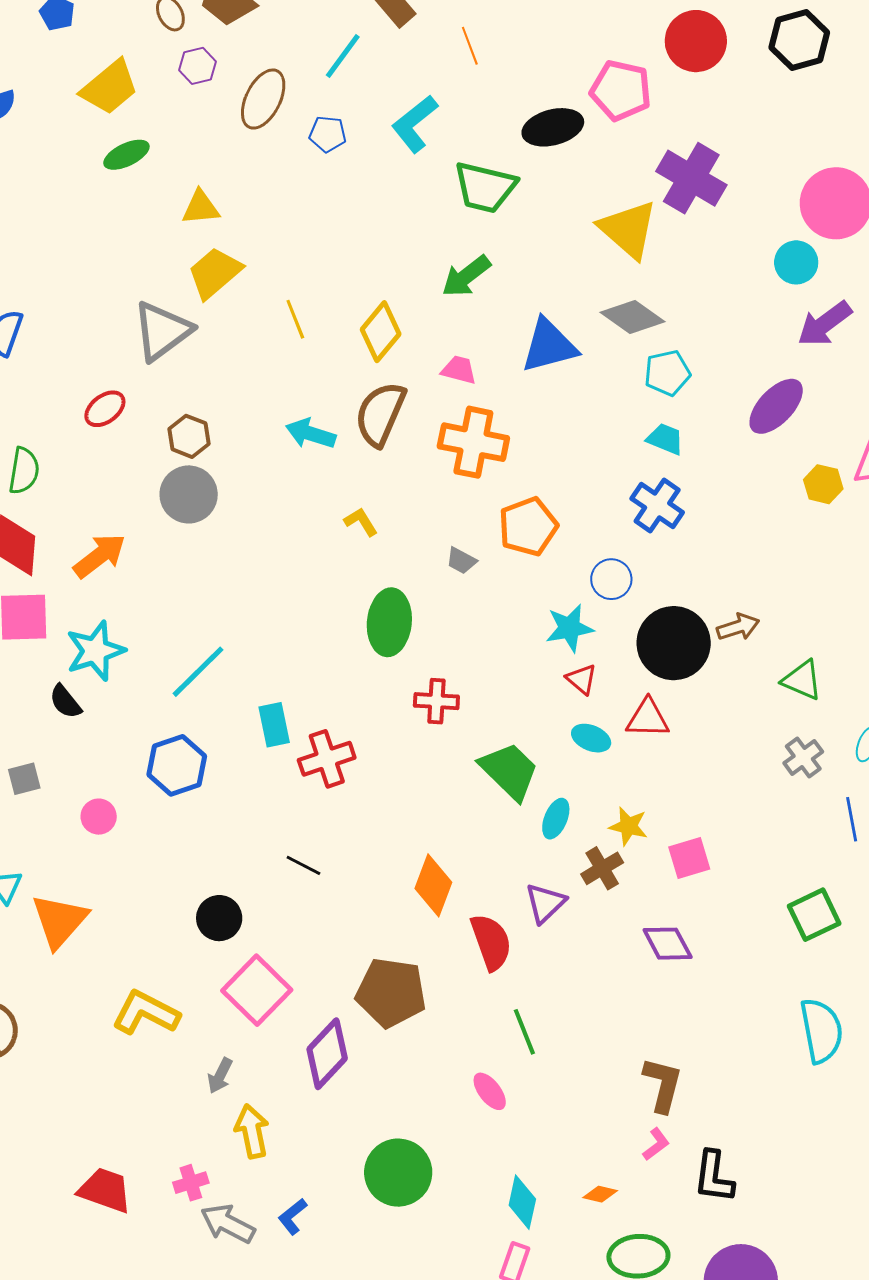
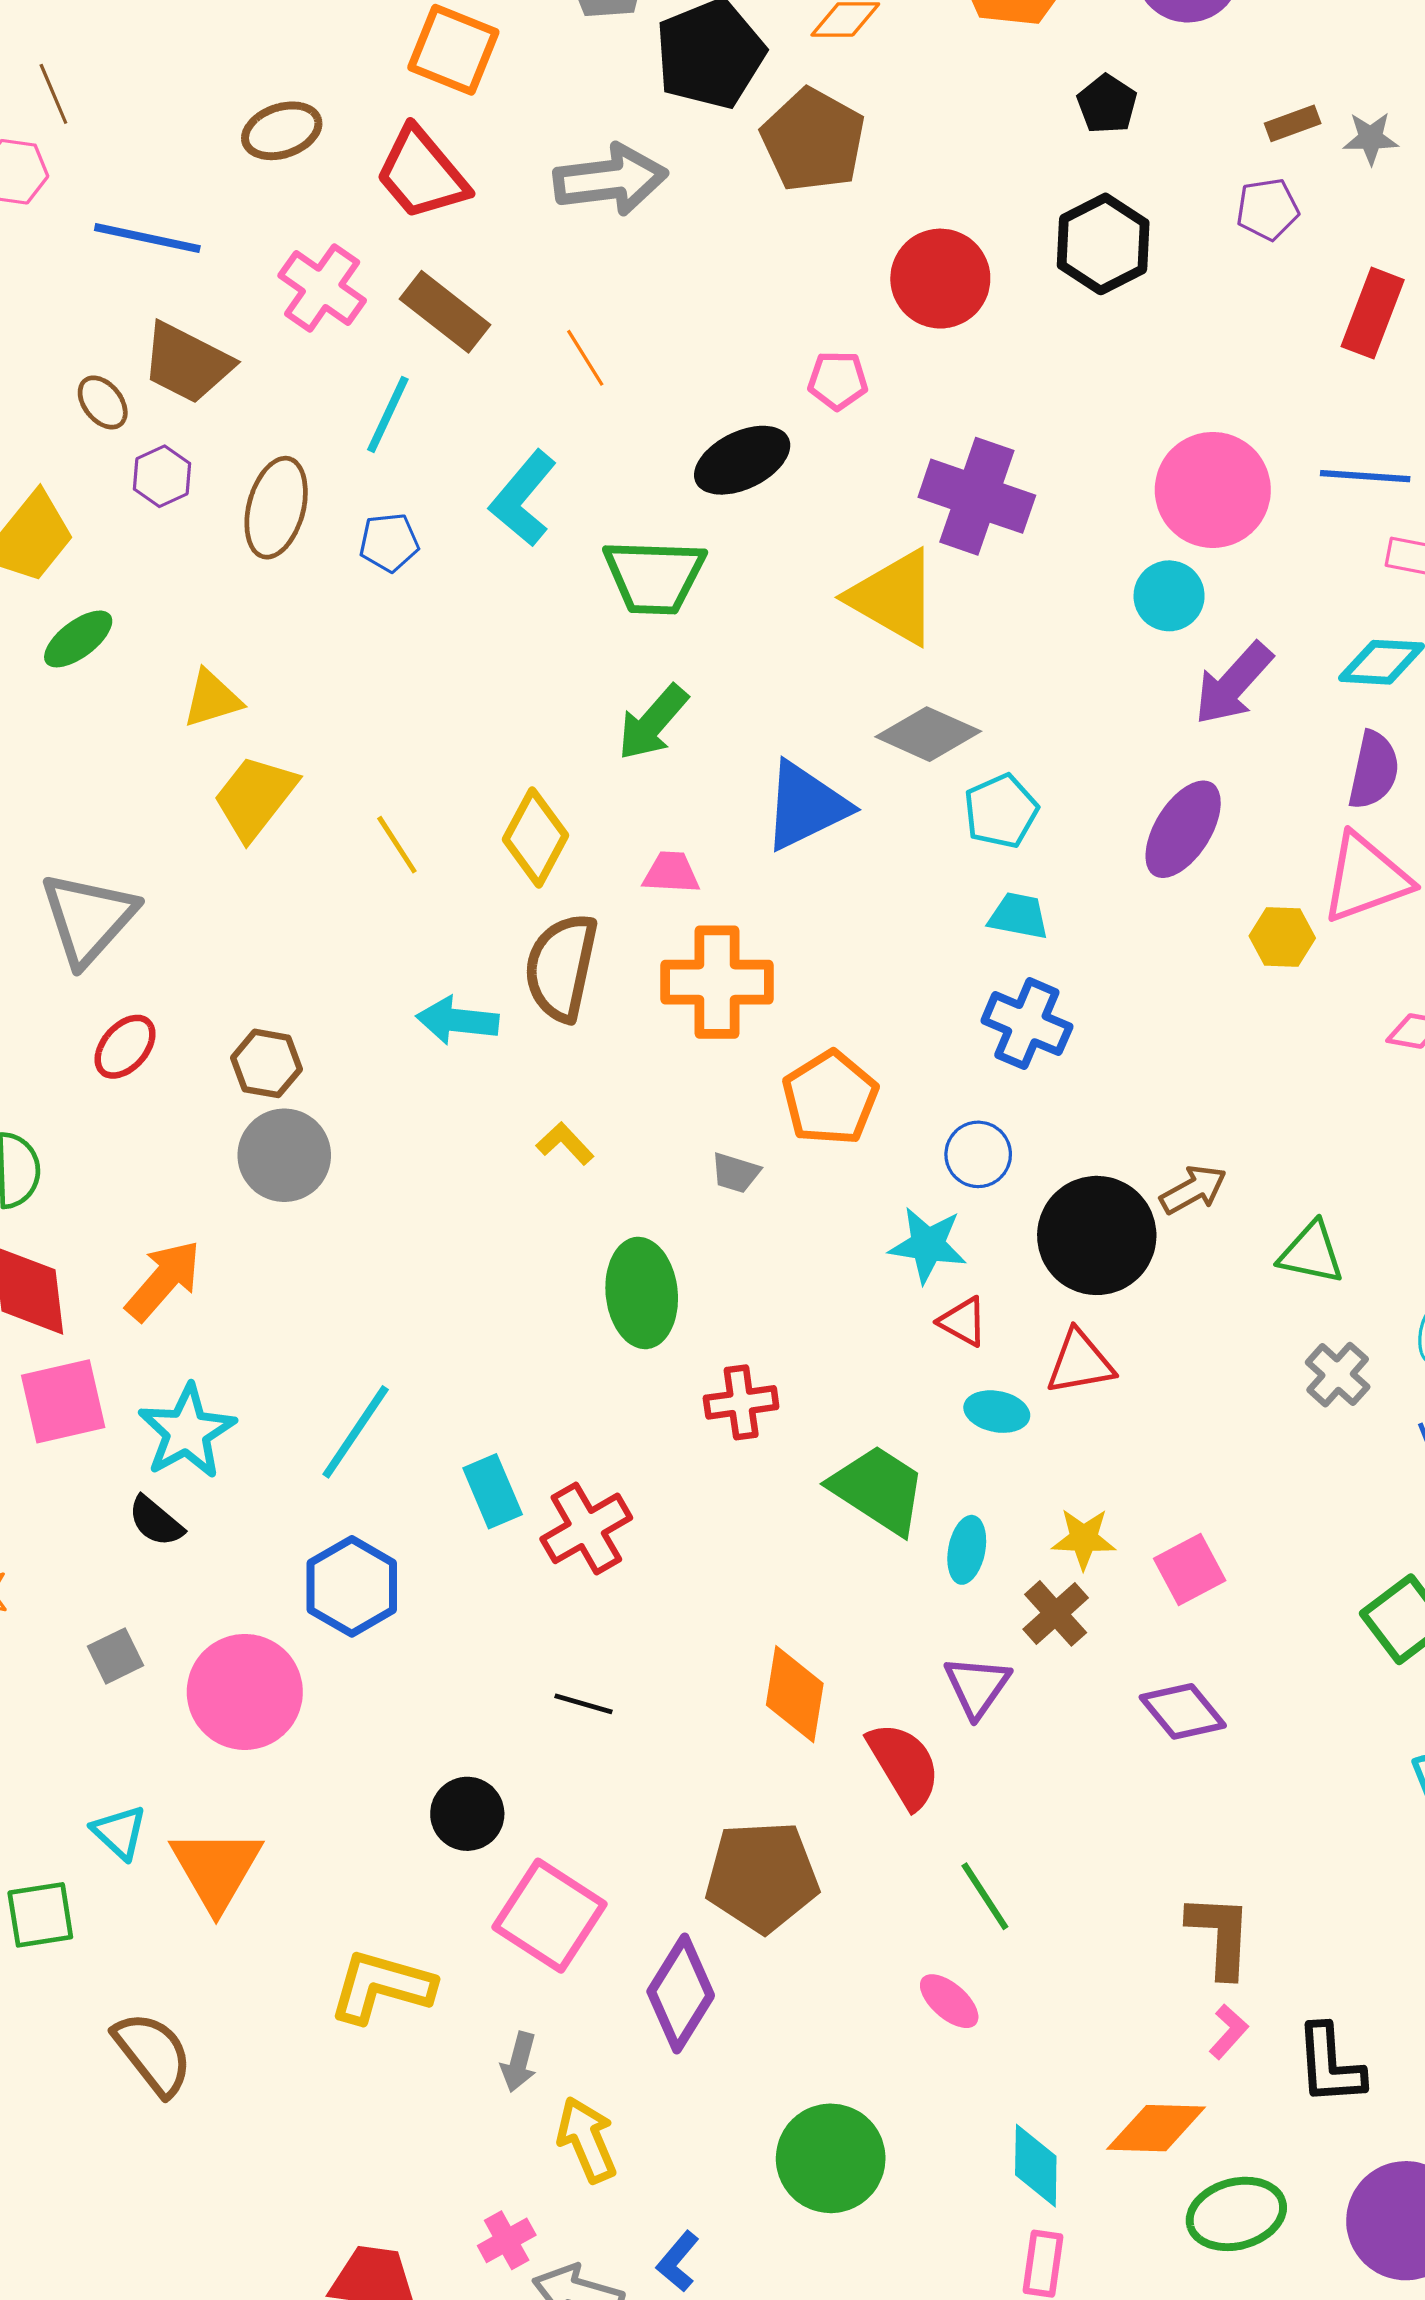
pink pentagon: (621, 90) -> (838, 380), size x0.6
gray triangle: (162, 331) -> (88, 918), moved
cyan star: (569, 628) -> (928, 1245), turned 30
pink circle: (99, 817) -> (245, 1692), size x2.0
orange diamond: (600, 1194) -> (1156, 2128), size x1.8

